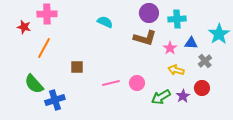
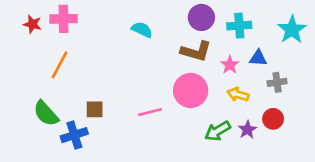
red star: (24, 27) -> (32, 24), moved
cyan star: (219, 34) -> (292, 30), moved
gray cross: (205, 61) -> (277, 82), turned 32
brown square: (77, 67) -> (95, 109), moved
pink circle: (137, 83) -> (191, 90), moved, size x1.6

